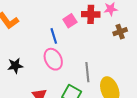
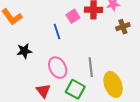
pink ellipse: (53, 59) -> (58, 68), moved
black star: (15, 66) -> (24, 51), moved

